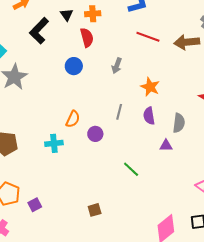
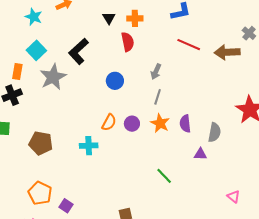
black L-shape: (39, 31) -> (79, 51), moved
blue circle: (74, 66) -> (115, 81), moved
orange star: (150, 87) -> (160, 123), moved
gray line: (119, 112) -> (158, 97), moved
purple circle: (95, 134) -> (132, 124), moved
purple square: (35, 205) -> (66, 206), turned -32

